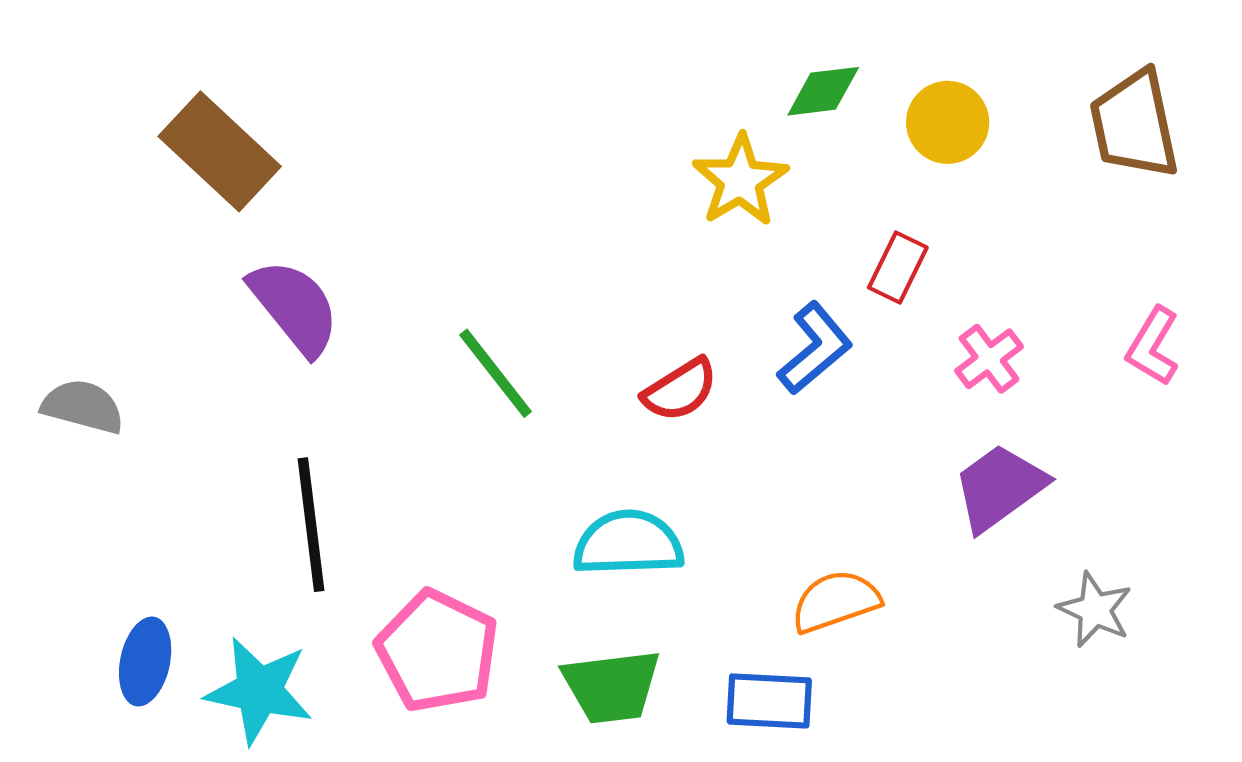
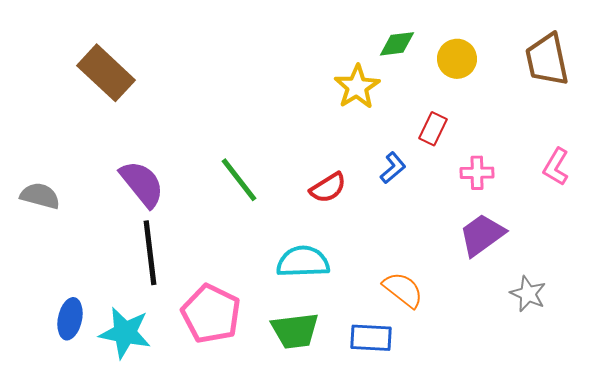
purple semicircle: (294, 307) -> (142, 184), moved
blue L-shape: (815, 348) -> (393, 168), size x0.7
pink cross: (989, 359) -> (477, 173), turned 36
orange semicircle: (836, 601) -> (403, 290), turned 57

